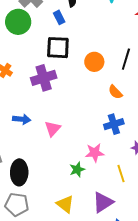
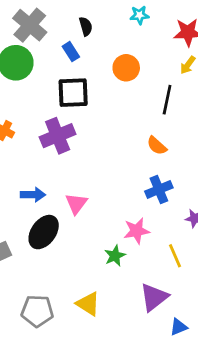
orange circle: (94, 62) -> (126, 68), moved
black ellipse: (19, 172) -> (44, 232), moved, turned 40
yellow triangle: (65, 204) -> (88, 304), moved

